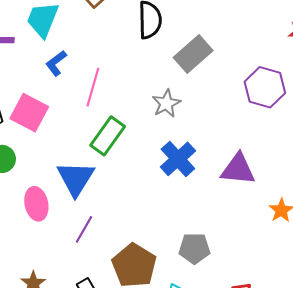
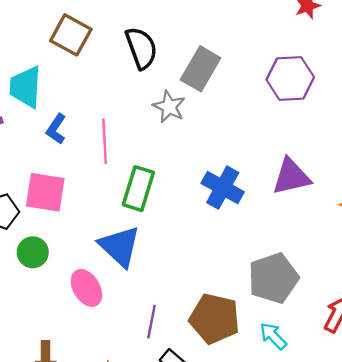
gray star: (166, 103) -> (169, 107), moved
purple line: (84, 229) -> (151, 322), moved
gray pentagon: (194, 248) -> (273, 278), size x1.4

